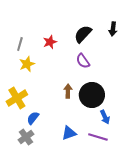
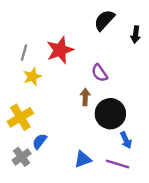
black semicircle: (83, 34) -> (104, 20), moved
red star: (50, 42) -> (60, 50), size x1.6
brown arrow: (68, 91) -> (85, 97), moved
gray cross: (26, 137) -> (22, 157), moved

